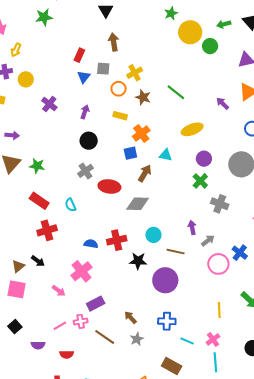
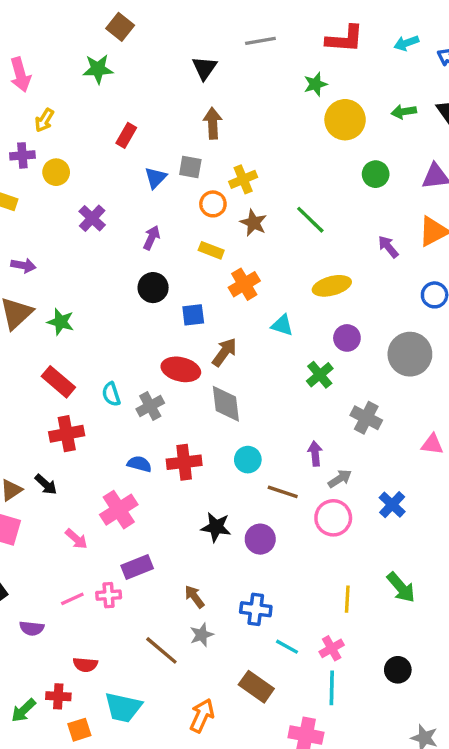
green circle: (210, 46) -> (376, 174), moved
red rectangle: (79, 55) -> (126, 135), moved
blue square: (130, 153) -> (193, 315), moved
gray cross: (85, 171) -> (150, 406), moved
brown arrow: (145, 173) -> (224, 352), moved
green cross: (200, 181) -> (320, 375), moved
gray diamond: (138, 204) -> (226, 404), turned 75
black star: (138, 261) -> (216, 527), moved
pink circle: (218, 264) -> (333, 518), moved
purple circle: (165, 280) -> (260, 539), size x0.7
brown line: (105, 337) -> (161, 650), moved
red semicircle: (67, 354) -> (85, 665), moved

